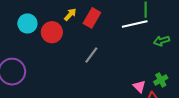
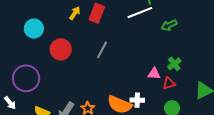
red circle: (52, 32) -> (61, 49), moved
pink triangle: (139, 86) -> (154, 74), turned -32

